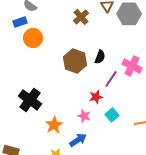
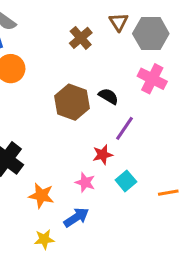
black semicircle: (100, 57) -> (108, 96), turned -80
pink cross: (132, 66) -> (152, 79), moved
orange star: (54, 125) -> (41, 196), turned -30

